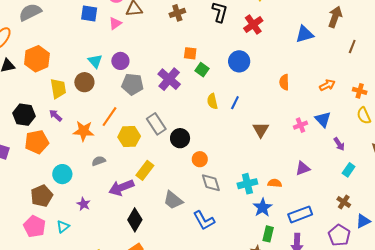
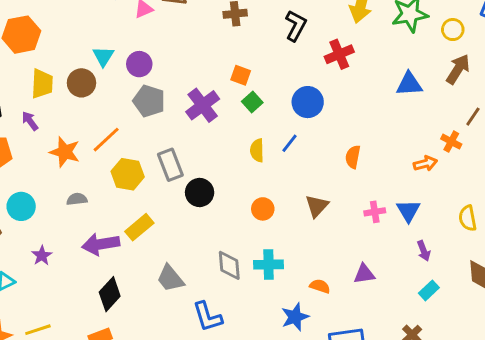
orange semicircle: (284, 82) -> (353, 157), moved
orange cross: (360, 91) -> (451, 142), moved
blue line: (235, 103) -> (290, 143), moved
orange circle: (200, 159) -> (263, 209), moved
cyan cross: (247, 184) -> (269, 265), moved

